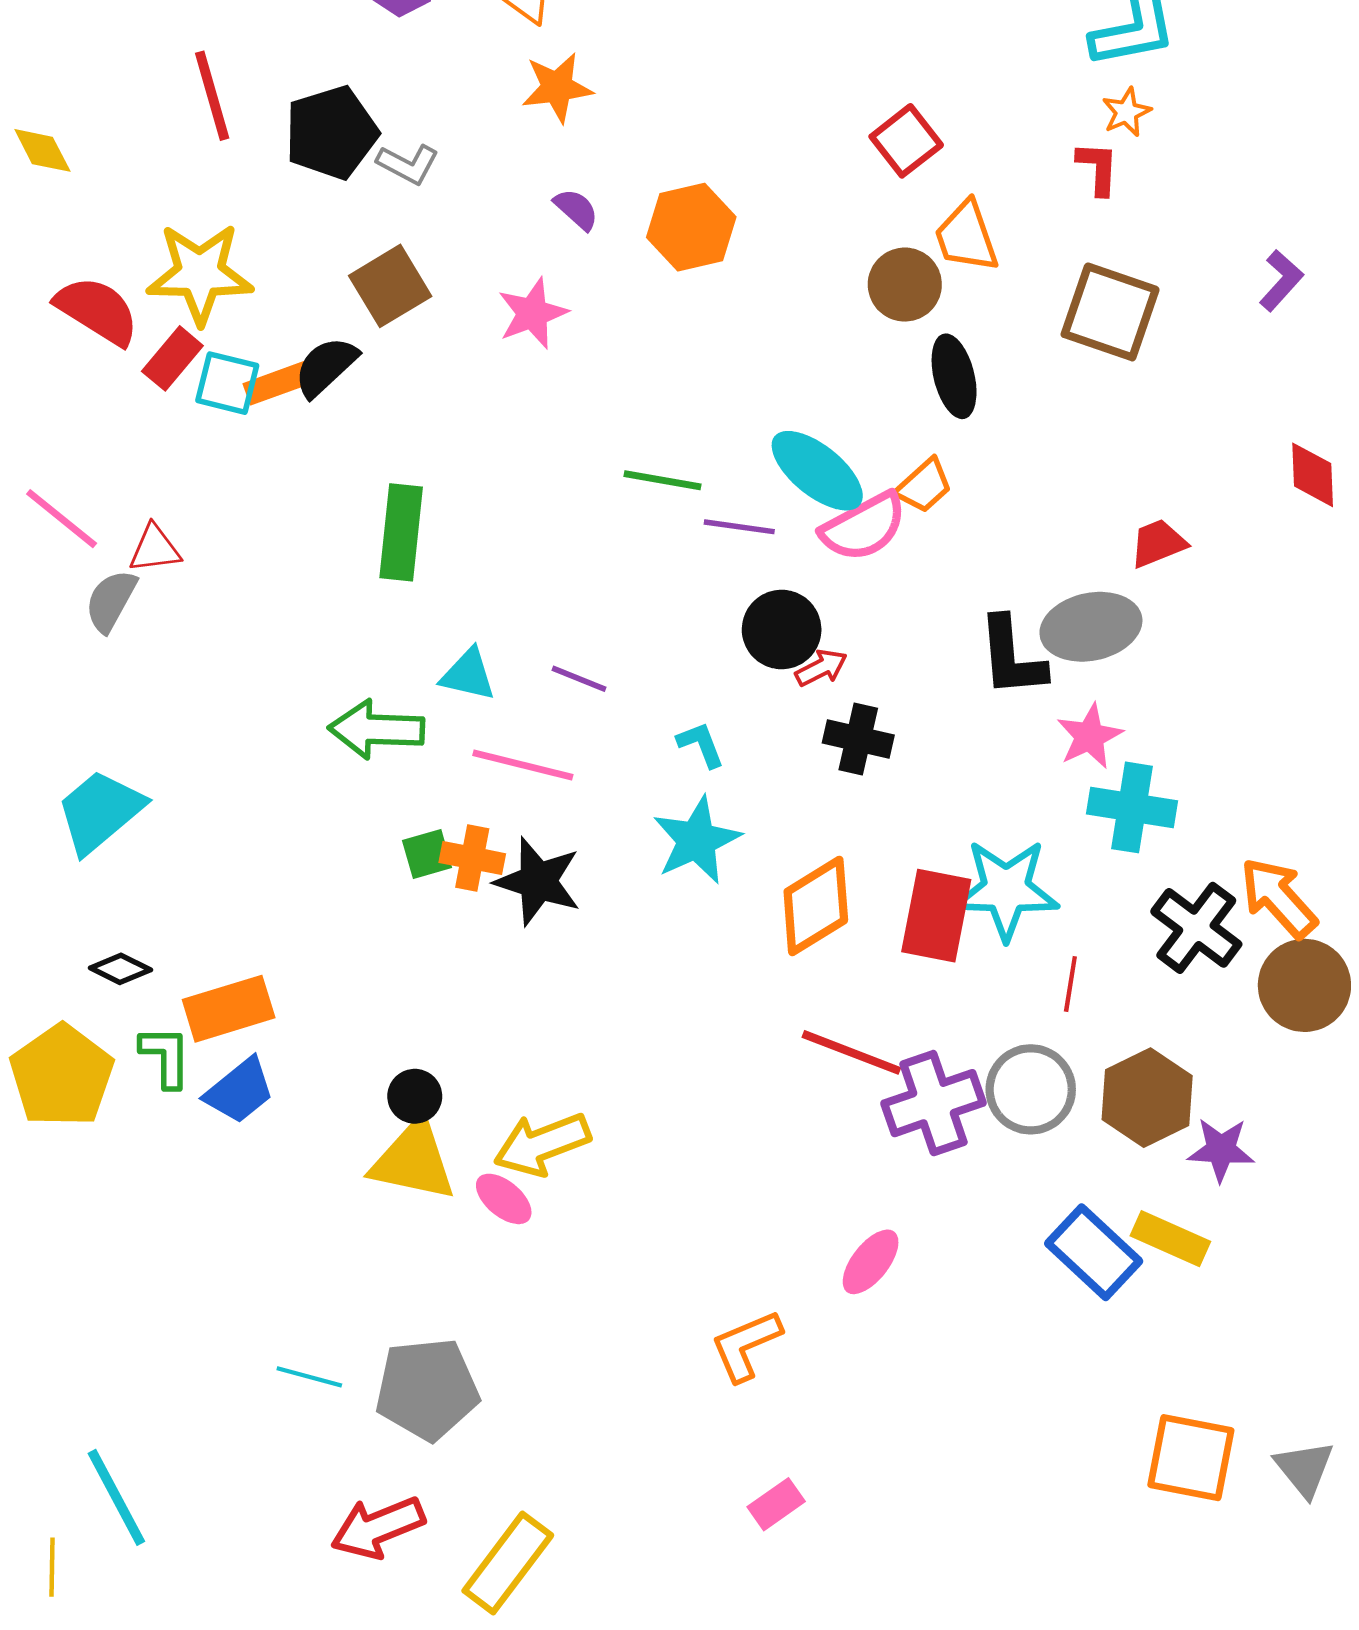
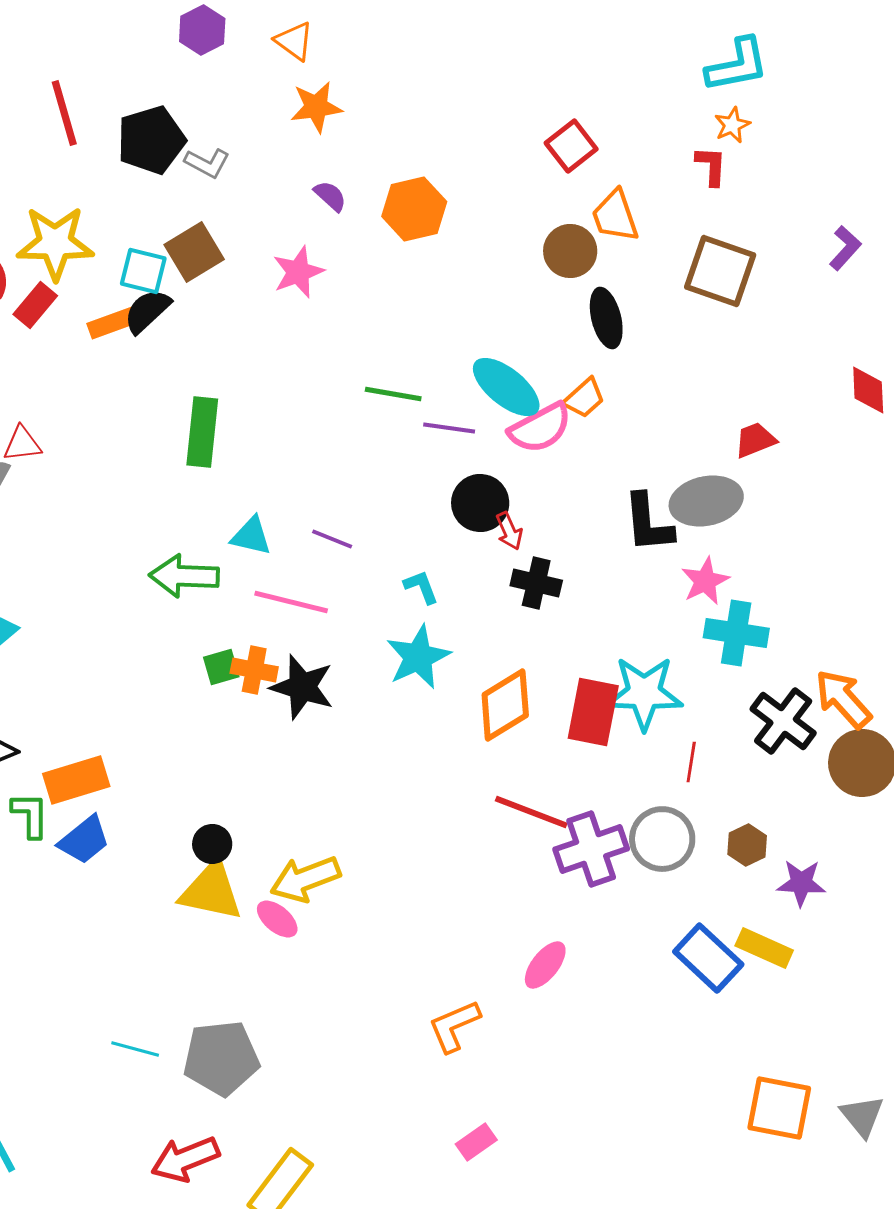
cyan square: (227, 383) -> (143, 271), moved
red arrow: (821, 668) -> (509, 531), turned 93
brown hexagon: (1147, 1098) -> (747, 845), size x0.6

